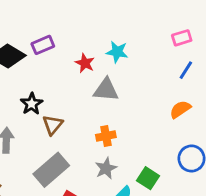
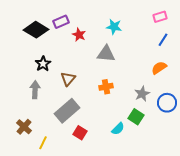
red star: (85, 63) -> (79, 35), moved
black star: (32, 104) -> (43, 64), moved
gray star: (106, 168) -> (142, 94), moved

